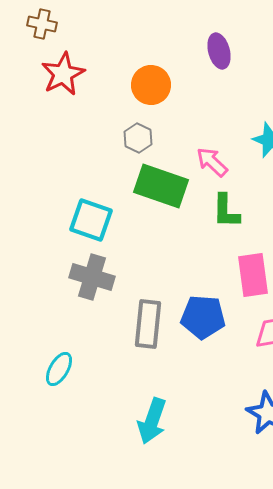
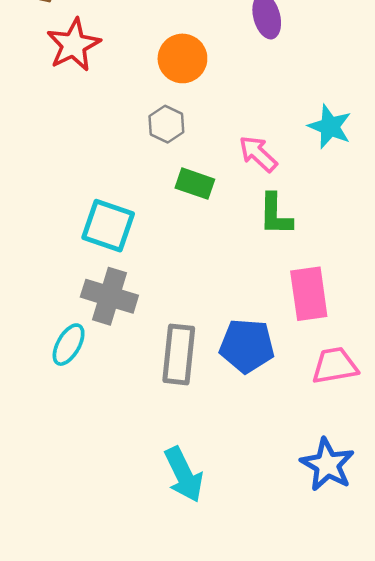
green rectangle: (161, 186) -> (195, 184), size x0.6
cyan ellipse: (59, 369) -> (69, 345), moved
cyan arrow: (152, 421) -> (184, 475), turned -45

